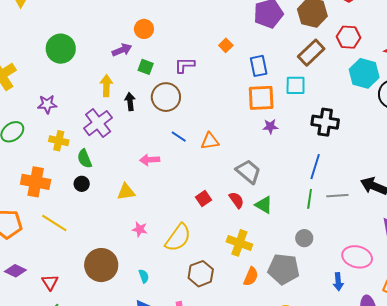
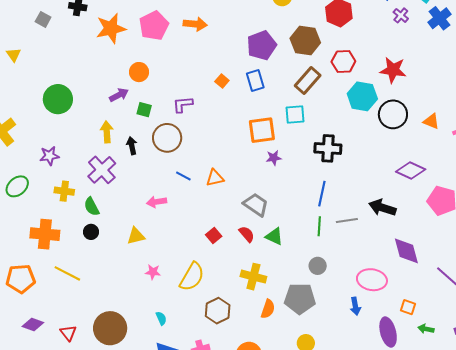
blue rectangle: (259, 66) -> (255, 81), moved
brown circle: (101, 265) -> (110, 328), moved

